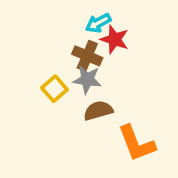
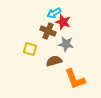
gray star: (87, 80) -> (66, 44), moved
yellow square: (54, 89) -> (30, 49), turned -32

